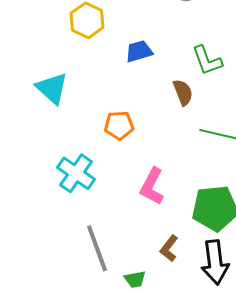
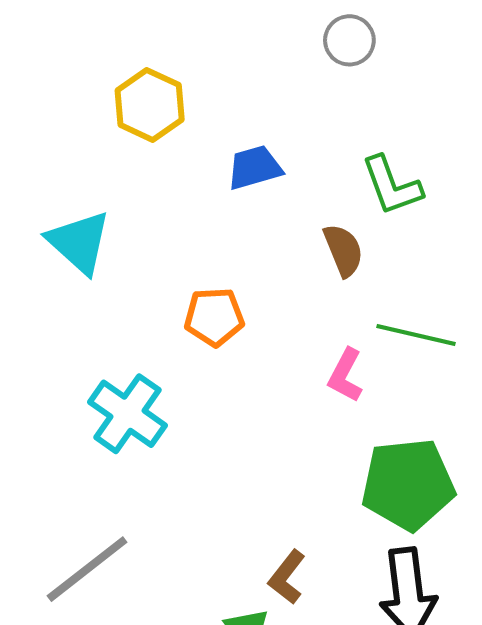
pink L-shape: (152, 186) -> (345, 375), moved, size x0.7
gray line: (97, 248) -> (87, 569), moved, turned 72
brown L-shape: (169, 248) -> (287, 577), moved

